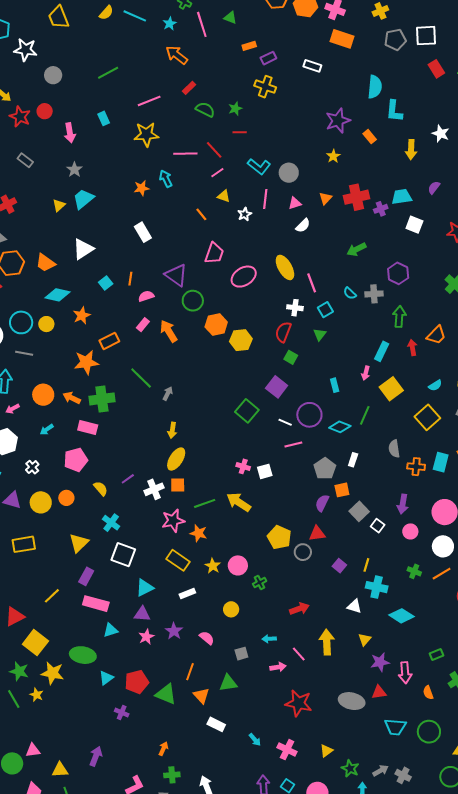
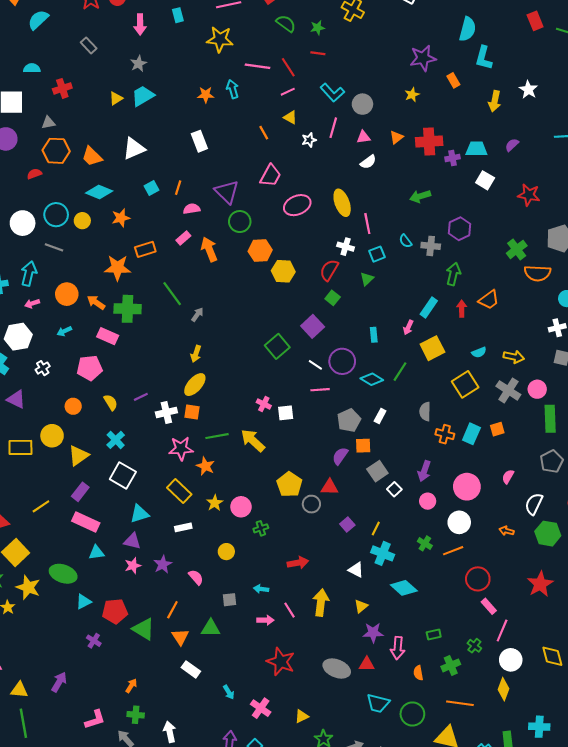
yellow circle: (41, 502) -> (52, 436), moved

